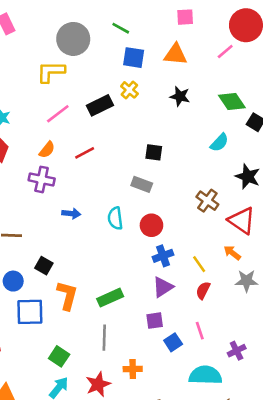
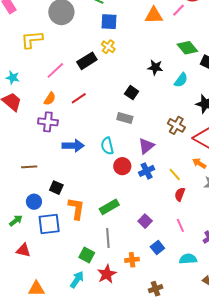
orange triangle: (175, 54) -> (154, 15), moved
yellow L-shape: (51, 72) -> (32, 40), moved
black star: (180, 96) -> (155, 67), moved
black square: (154, 152) -> (132, 93), turned 32
blue arrow: (71, 214) -> (73, 146), size x1.5
red circle: (151, 225) -> (122, 166), moved
purple triangle: (163, 287) -> (146, 146), moved
purple square: (155, 321) -> (145, 221), turned -32
blue square: (173, 342) -> (157, 247), moved
green square: (59, 356) -> (87, 255), moved
cyan semicircle: (205, 375) -> (188, 259), size x0.7

